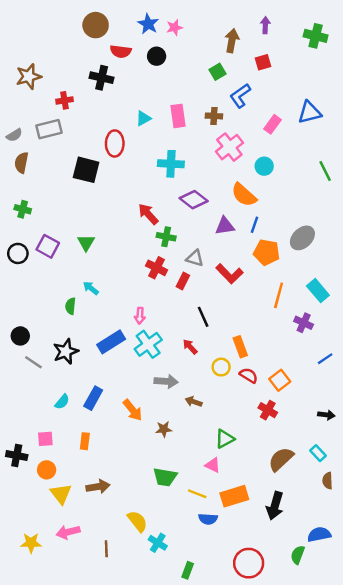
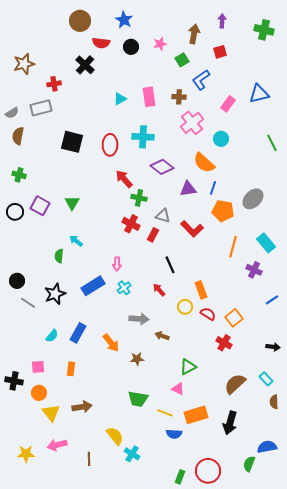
pink star: (174, 27) -> (160, 44), moved
black cross: (102, 78) -> (85, 65), turned 30
red ellipse: (115, 143) -> (110, 145), moved
cyan cross: (148, 344) -> (124, 288), size x0.6
green rectangle: (188, 570) -> (180, 477), moved

